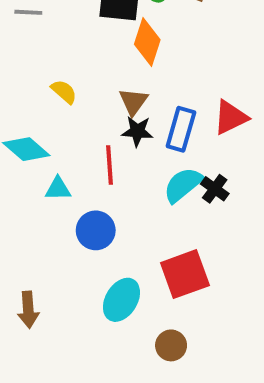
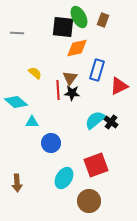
orange diamond: (147, 42) -> (77, 48), turned 60
blue rectangle: (181, 129) -> (97, 70), moved
red line: (110, 165) -> (58, 90), moved
brown circle: (171, 345) -> (89, 201), size x1.5

